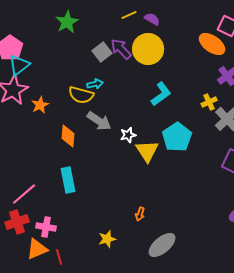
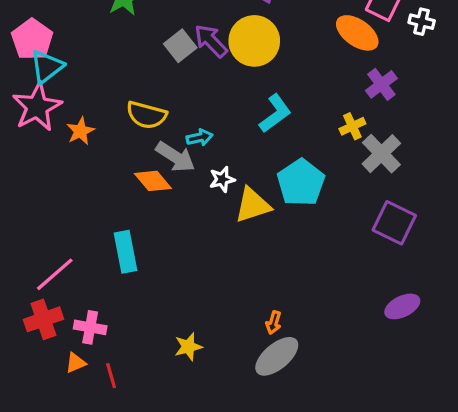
cyan arrow: (95, 84) -> (200, 137), moved
orange diamond: (68, 136) -> (153, 181), moved, turned -45
yellow triangle: (147, 151) -> (253, 205), turned 45
orange arrow: (140, 214) -> (274, 323), moved
orange triangle: (37, 249) -> (76, 363), size x0.6

